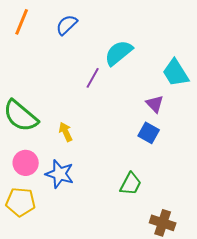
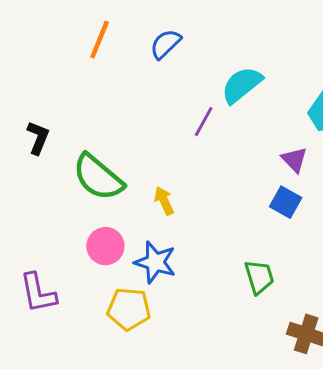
green trapezoid: (131, 184) -> (259, 277), turned -45
yellow pentagon: (21, 202) -> (129, 309), moved

